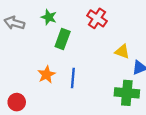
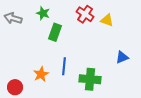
yellow triangle: (122, 52) -> (107, 20), moved
orange star: (47, 75) -> (41, 74), moved
green cross: (127, 93) -> (90, 79), moved

